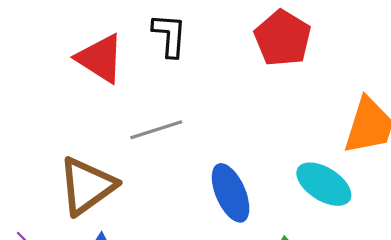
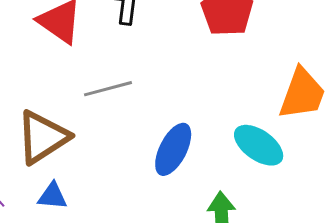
blue ellipse: (231, 193) -> (173, 149), turned 48

